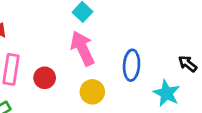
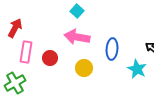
pink arrow: (82, 48) -> (77, 37), turned -55

